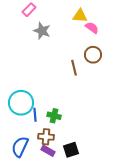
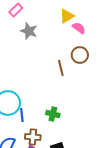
yellow triangle: (80, 16) -> (67, 16), turned -35
green cross: (54, 116) -> (53, 114), moved

